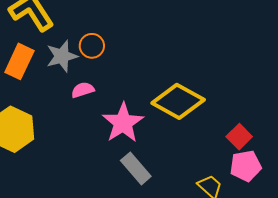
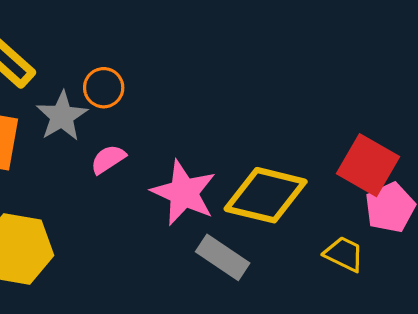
yellow diamond: (178, 101) -> (266, 195), moved
red square: (239, 137) -> (368, 165), size x1.5

